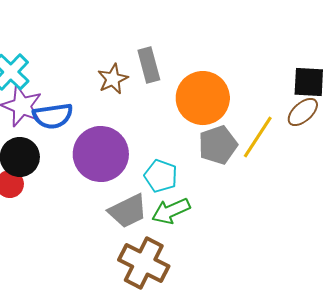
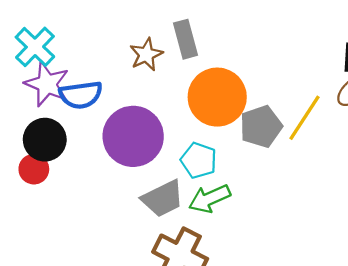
orange circle: (203, 98) -> (217, 97), moved

